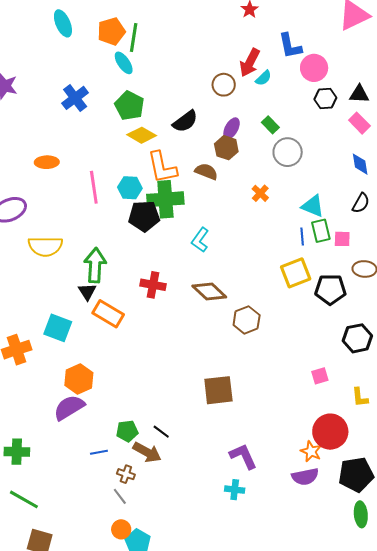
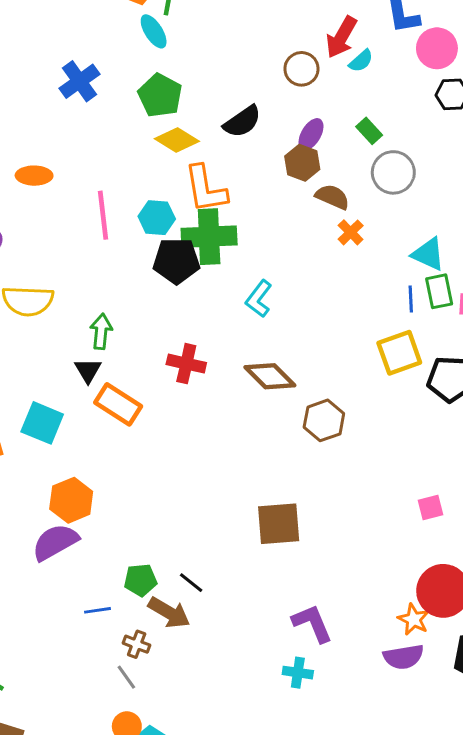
brown semicircle: (206, 172) -> (332, 197), moved
green arrow: (95, 265) -> (101, 331), size x0.7

